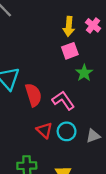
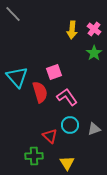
pink square: (70, 51) -> (54, 72), moved
green star: (84, 73) -> (94, 53), moved
red triangle: (44, 130) -> (50, 136), moved

